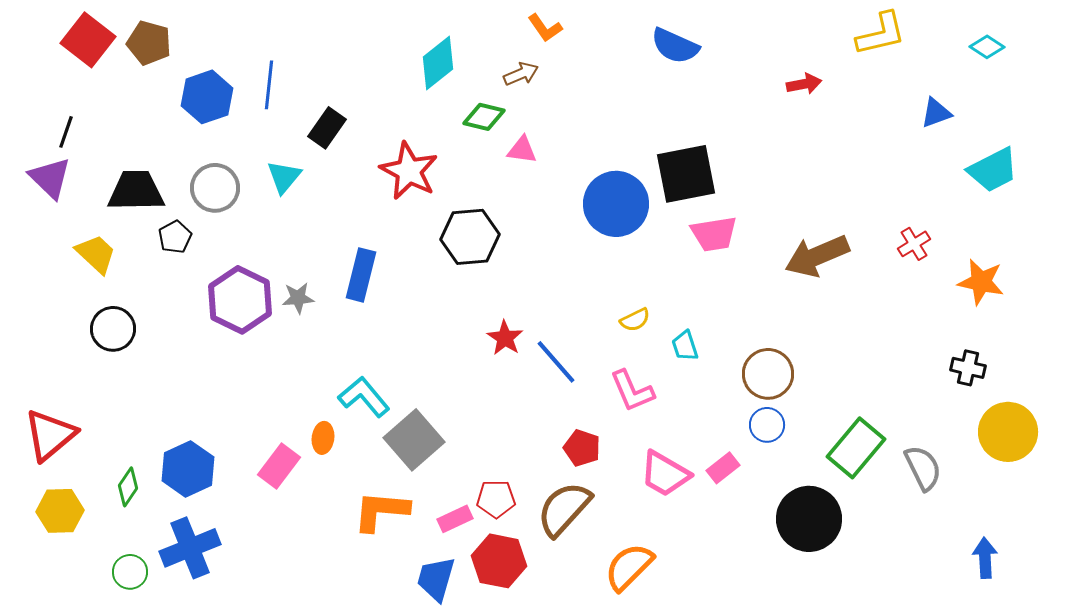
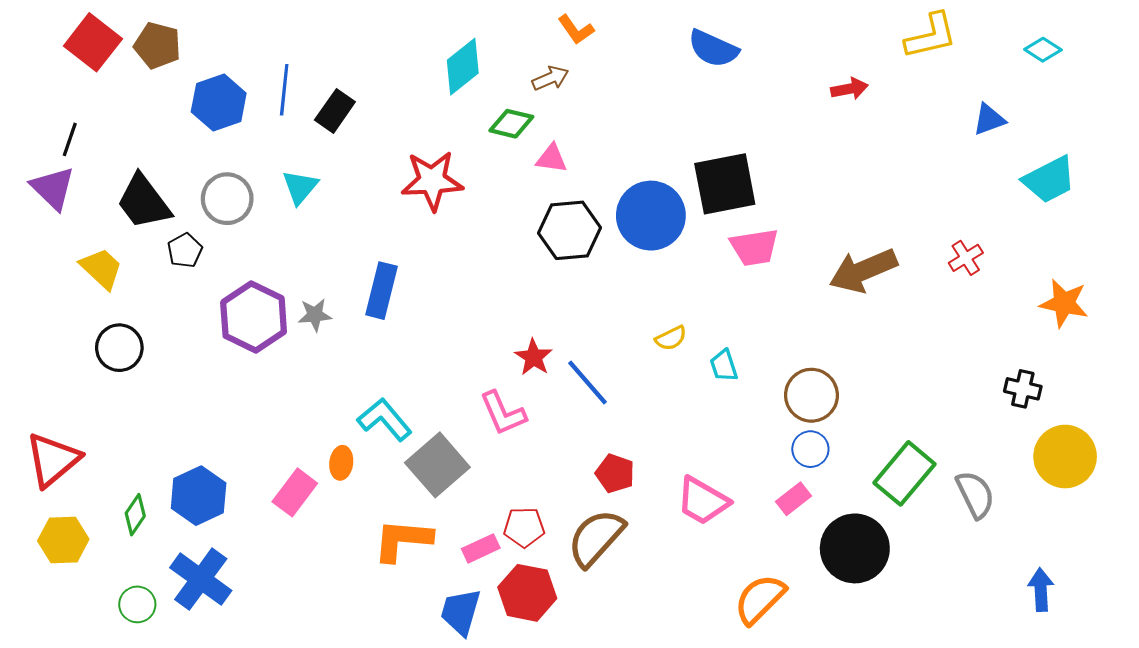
black rectangle: (327, 128) -> (335, 111), moved
red star: (409, 171) -> (432, 181), turned -30
black trapezoid: (136, 191) -> (144, 202), turned -126
black hexagon: (470, 237) -> (570, 230), moved
orange star: (981, 282) -> (1064, 303), moved
pink L-shape: (632, 391) -> (503, 413), moved
pink rectangle: (723, 468) -> (794, 499), moved
blue cross: (190, 548) -> (201, 579), turned -32
orange semicircle: (629, 567) -> (760, 599), moved

